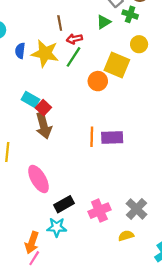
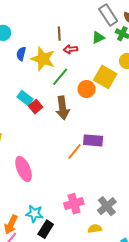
green line: (73, 57) -> (60, 77), moved
brown arrow: (44, 126) -> (63, 108), moved
orange line: (92, 137) -> (74, 152), moved, turned 30
black rectangle: (64, 204) -> (46, 229), moved, turned -36

